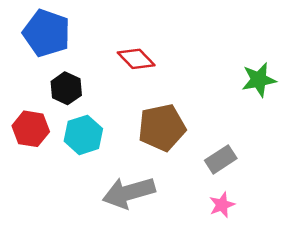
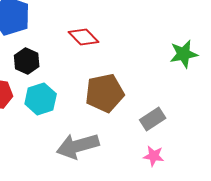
pink star: (222, 205) -> (154, 156), turned 30

